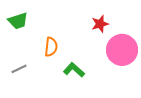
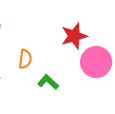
red star: (100, 24) -> (74, 36), size x1.5

